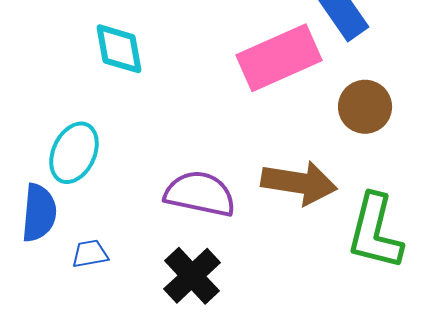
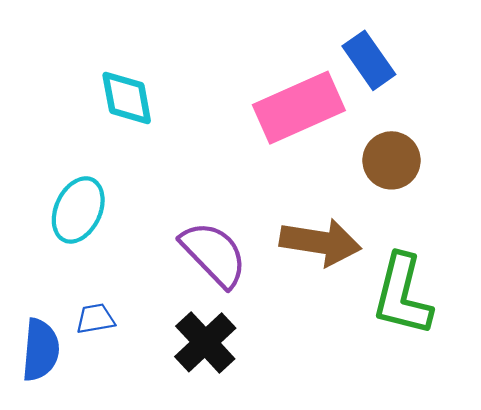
purple semicircle: (200, 194) -> (214, 254), turned 34
blue semicircle: (39, 213) -> (41, 350), moved

